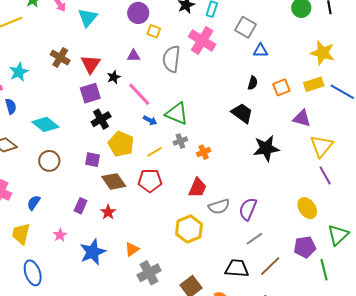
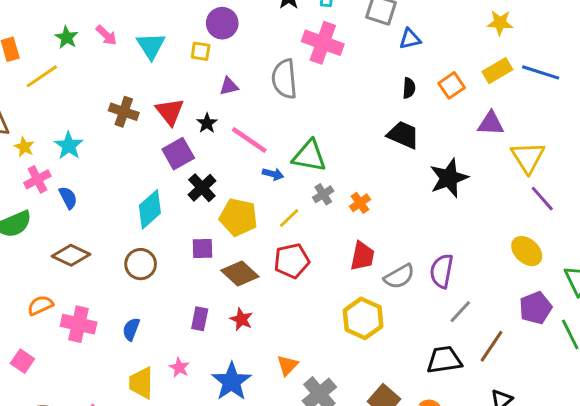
yellow square: (154, 31) -> (201, 51), moved
yellow star: (322, 53) -> (500, 23), size x0.7
cyan diamond: (45, 124) -> (150, 209), moved, turned -68
yellow trapezoid: (21, 234) -> (141, 383), moved

